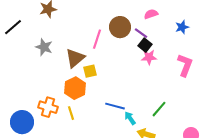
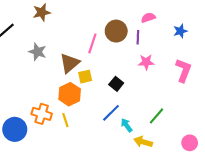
purple line: (141, 33) -> (138, 37), turned 56
black square: (145, 45) -> (116, 84), moved
blue line: (115, 106) -> (111, 113), turned -60

